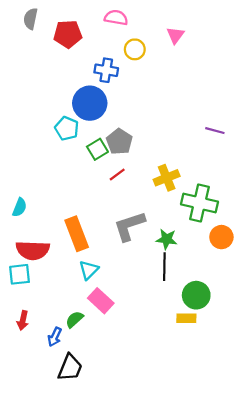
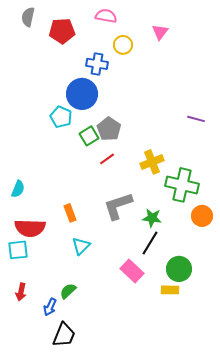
orange rectangle: (77, 234) -> (70, 213), size x0.6
black line: (164, 267) -> (150, 243), turned 30
pink rectangle: (101, 301) -> (132, 271), moved

